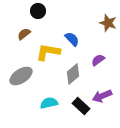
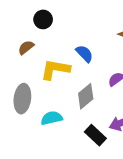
gray ellipse: (21, 76) -> (22, 99), turned -50
cyan semicircle: (49, 103) -> (52, 118), moved

